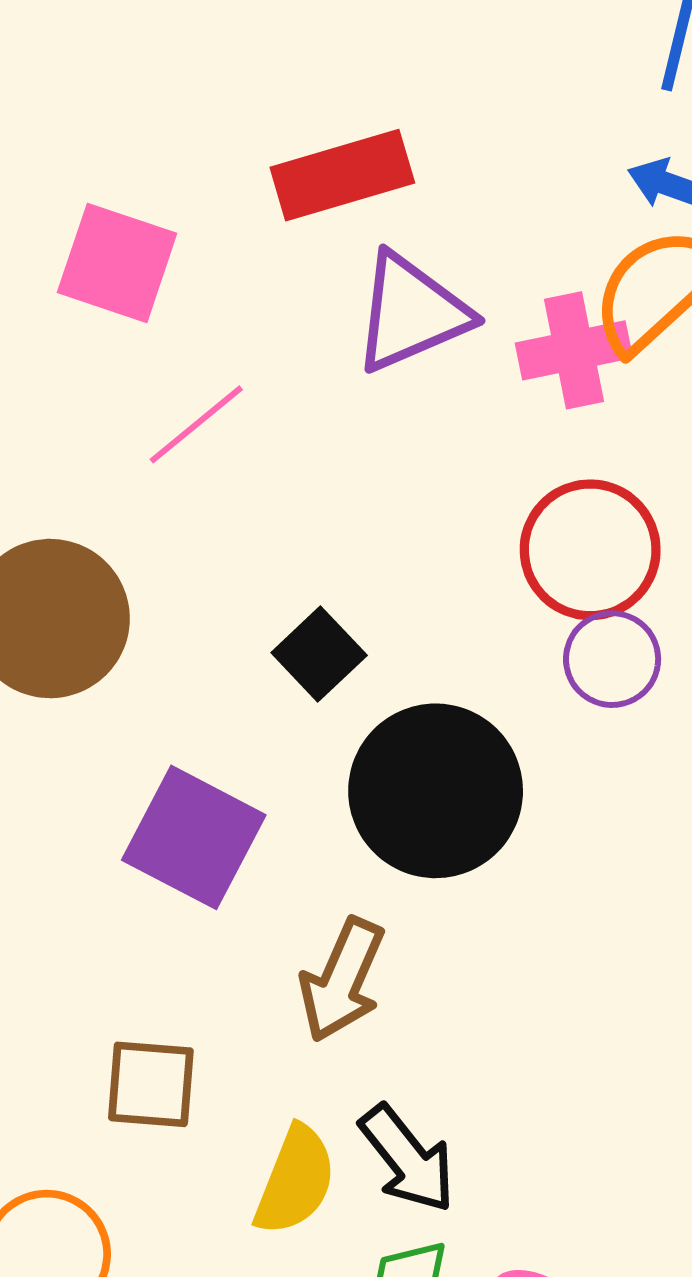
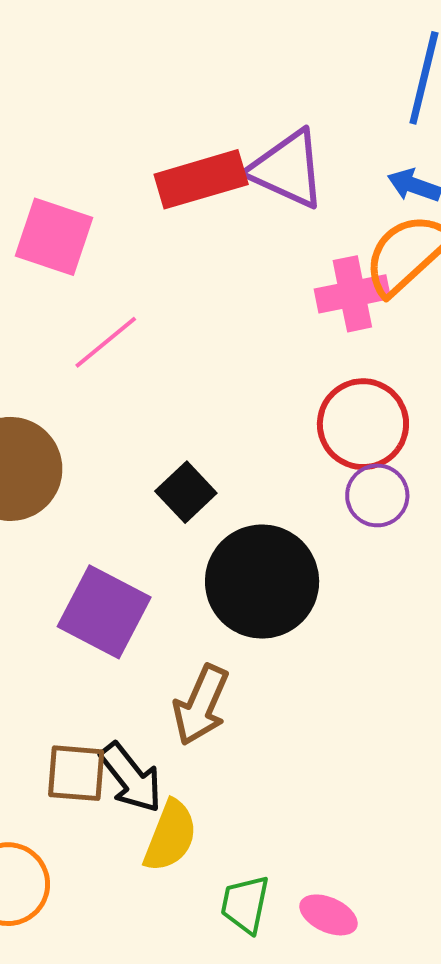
purple triangle: (411, 313) -> (287, 169), moved, turned 48
black arrow: (408, 1159) -> (131, 778), moved

